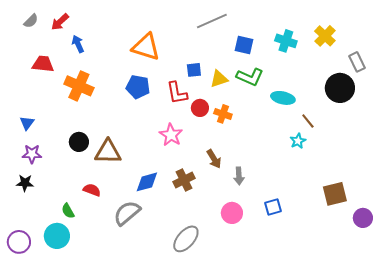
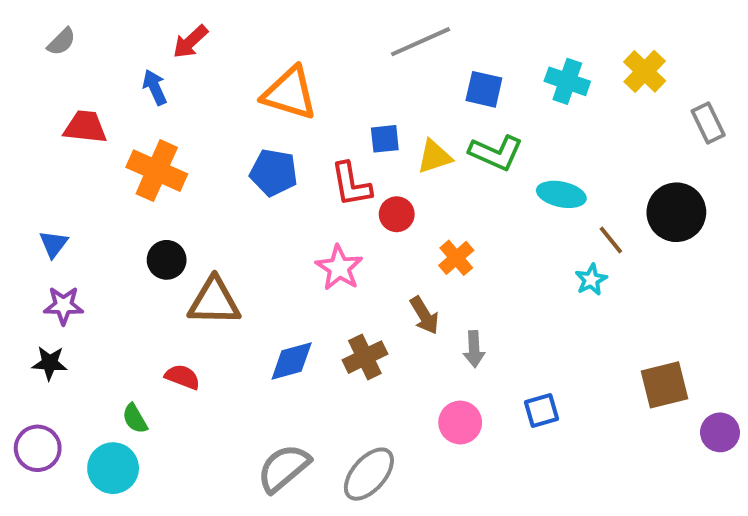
red arrow: (60, 22) -> (190, 42), moved
black circle: (340, 88) -> (676, 212), moved
orange cross: (223, 114) -> (456, 258), moved, turned 30
black circle: (79, 142) -> (167, 260), moved
gray semicircle: (127, 213) -> (284, 468), moved
purple circle: (19, 242) -> (38, 448), moved

